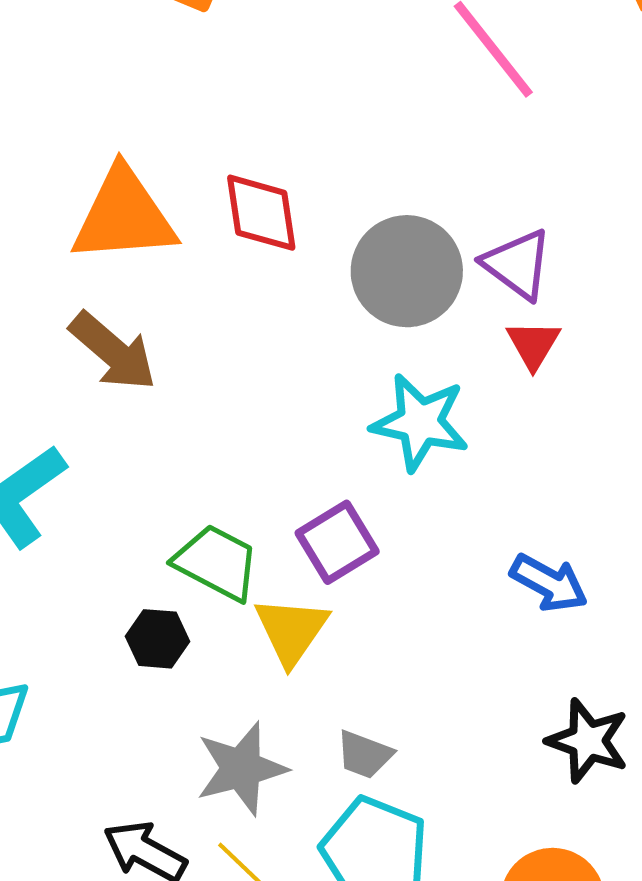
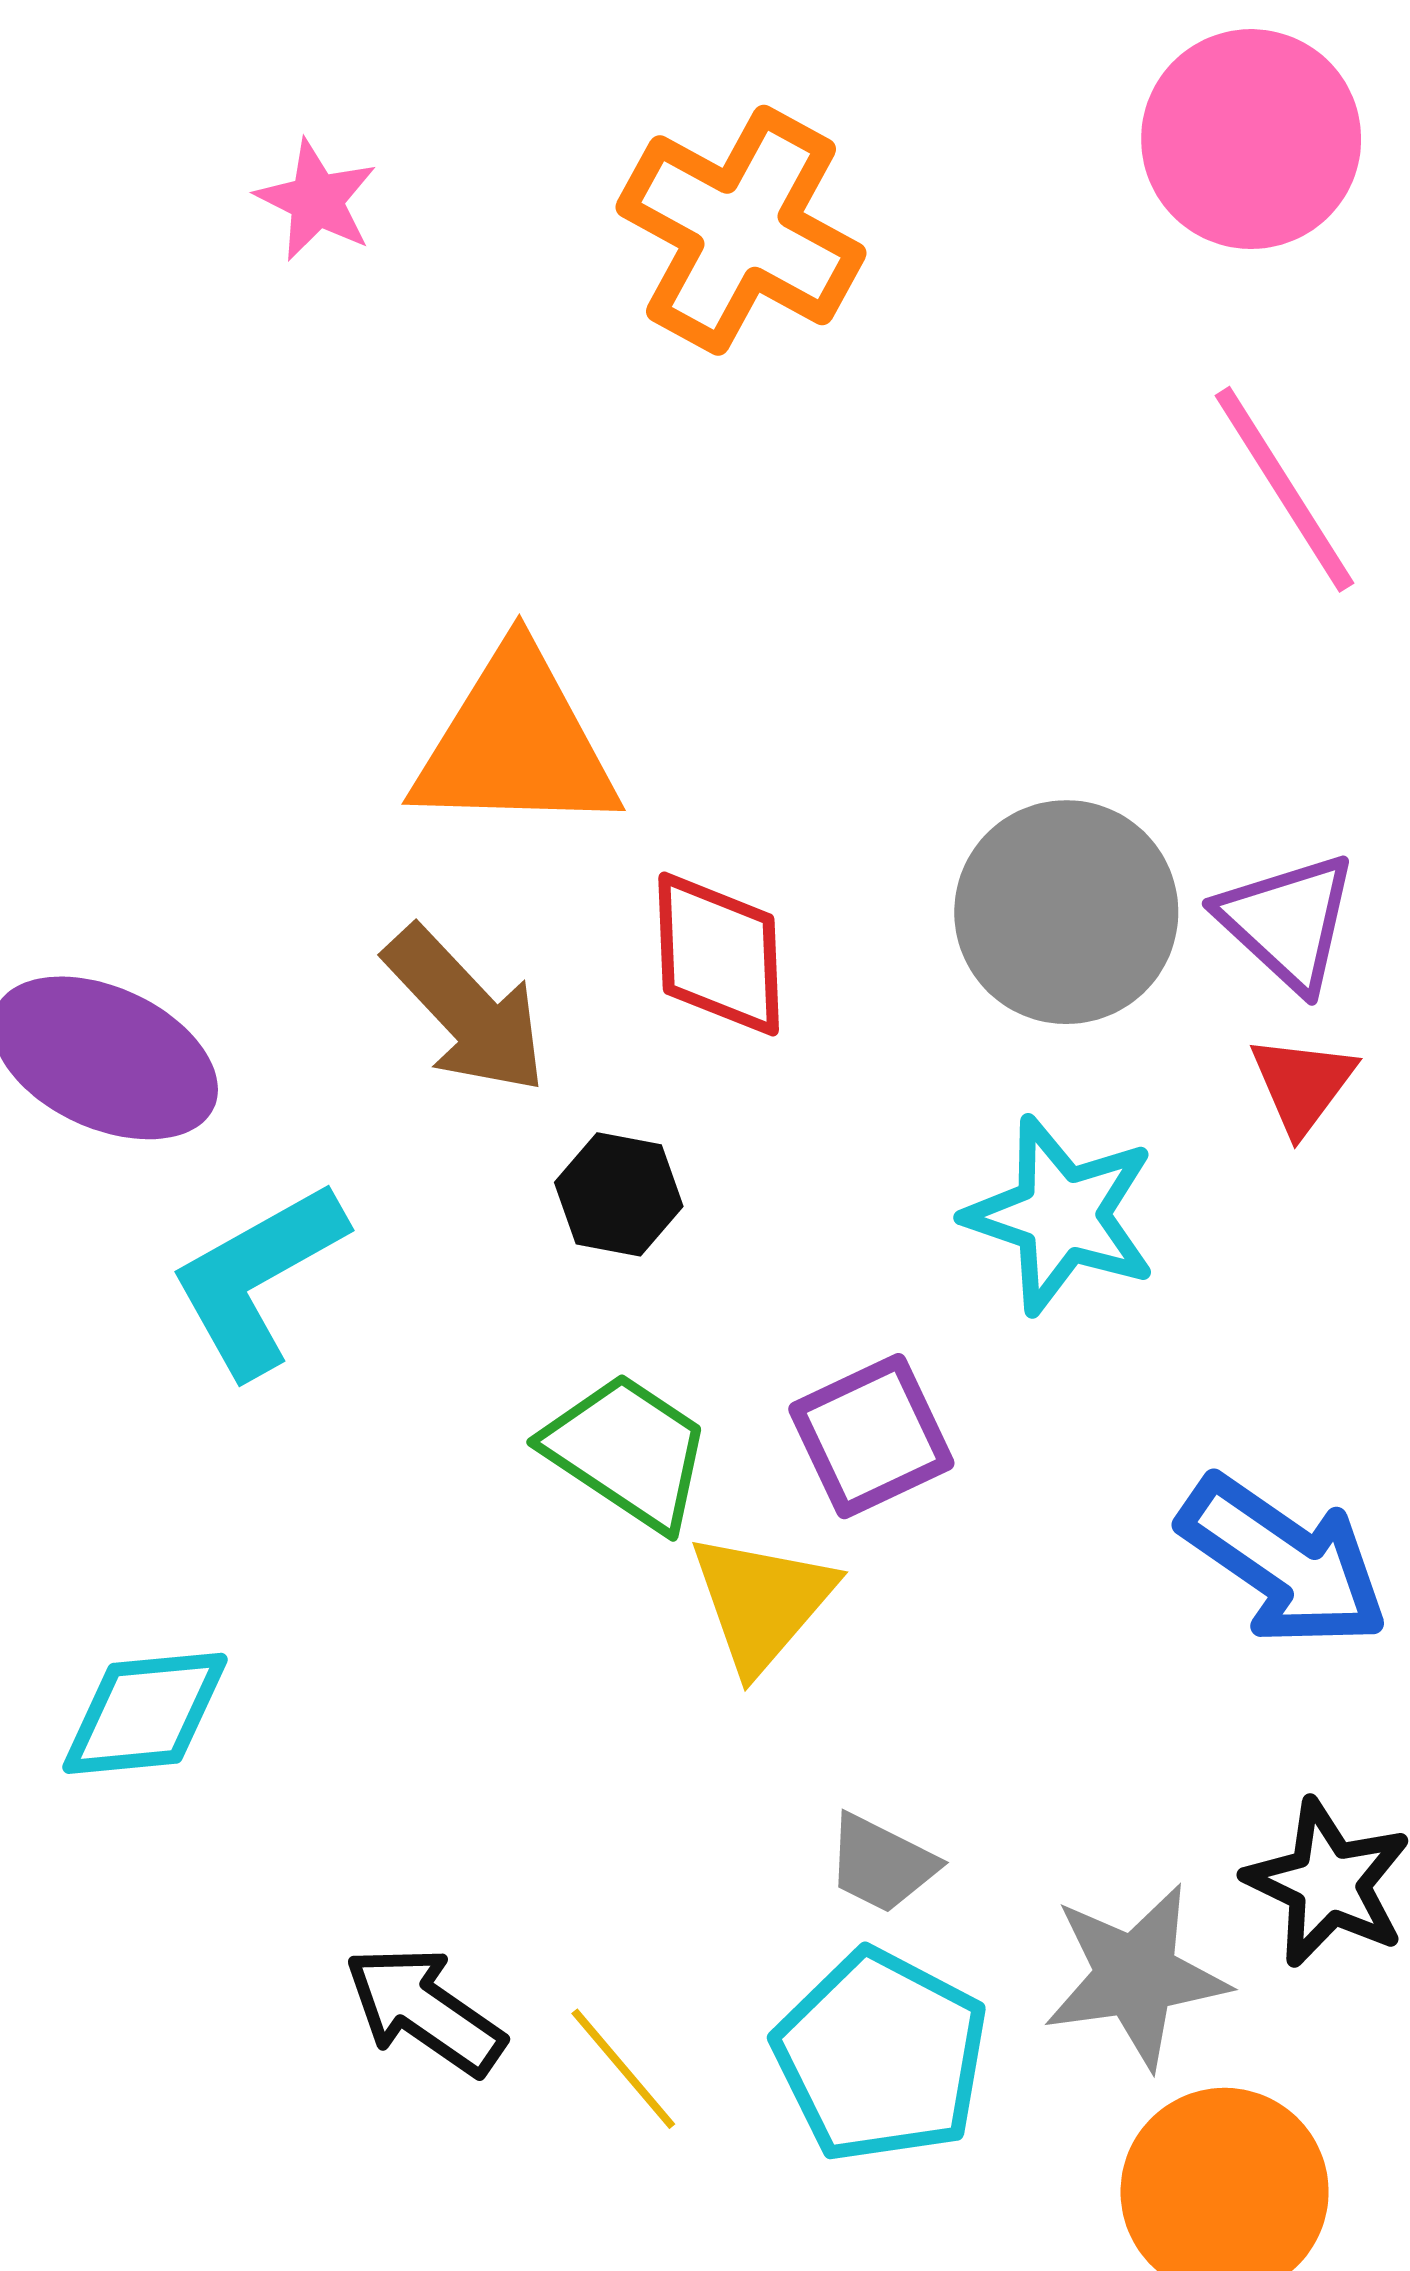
red diamond: (261, 213) -> (719, 954), moved
blue arrow: (549, 583) -> (1284, 1561), size x1.4
black hexagon: (158, 639) -> (619, 1194), moved
gray star: (241, 769) -> (1136, 1976), moved

